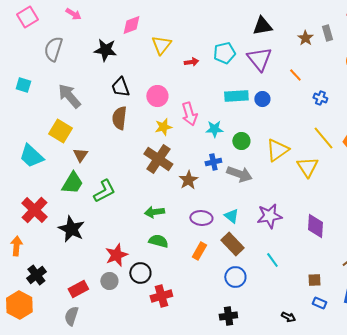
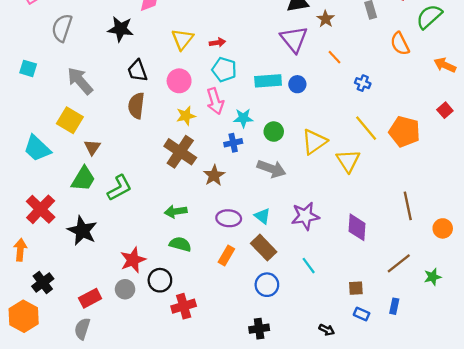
brown star: (305, 38) -> (326, 19), moved
yellow triangle: (161, 45) -> (182, 39), moved
cyan pentagon: (224, 53) -> (224, 70), moved, turned 30
blue cross: (213, 162) -> (233, 143), moved

